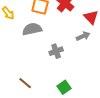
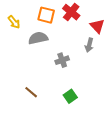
gray arrow: (83, 36) -> (89, 45), turned 128

